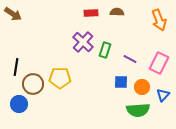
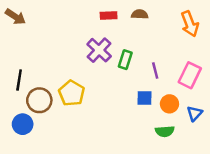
purple line: (130, 59) -> (155, 70), turned 48
yellow pentagon: (60, 78) -> (72, 93), turned 30
green semicircle: (138, 110) -> (165, 131), size x0.7

